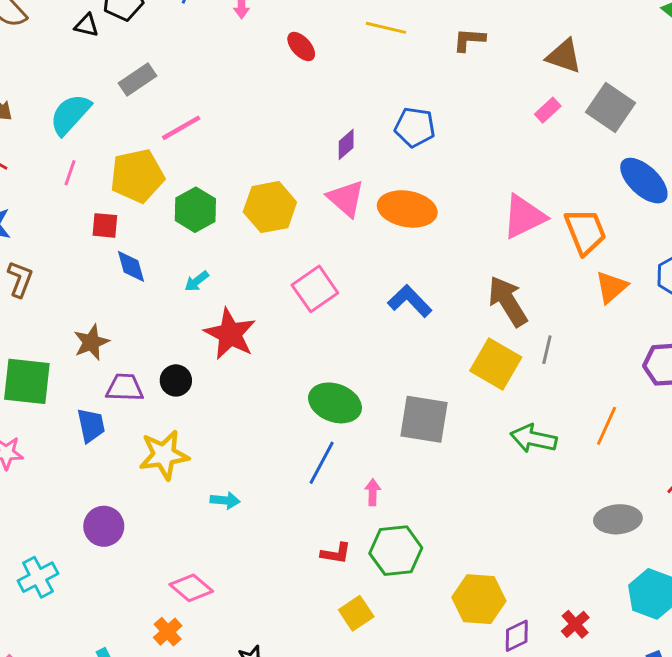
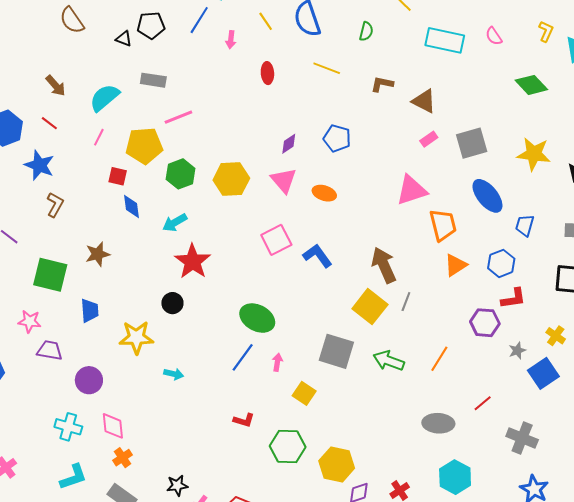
red ellipse: (301, 46) -> (267, 73), turned 30
brown triangle: (564, 56) -> (424, 101), moved
gray rectangle: (137, 79) -> (153, 80), turned 35
gray square: (611, 107) -> (472, 143), turned 32
orange ellipse: (407, 209) -> (324, 193), size x0.6
pink triangle: (524, 217) -> (412, 190), moved
cyan arrow: (197, 281) -> (175, 223), size x1.4
pink square: (315, 289) -> (276, 240), moved
black circle: (176, 380) -> (172, 303), moved
purple trapezoid: (125, 388) -> (50, 350), moved
gray square: (424, 419) -> (336, 351), moved
pink arrow: (373, 492) -> (277, 362), moved
green hexagon: (396, 551) -> (288, 446), moved
cyan cross: (38, 577) -> (68, 427), moved, turned 36
pink diamond: (191, 588) -> (113, 426), moved, turned 36
yellow square: (356, 613) -> (304, 393), moved, turned -30

